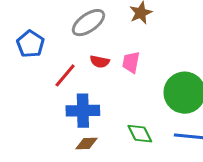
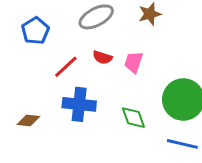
green diamond: (140, 134) -> (133, 118), moved
brown diamond: (87, 143) -> (28, 120), moved

